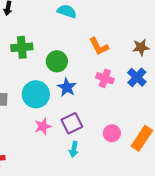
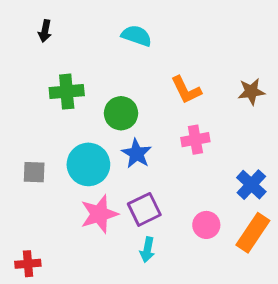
blue cross: (137, 77) -> (251, 185), moved
pink cross: (105, 78) -> (195, 140), turned -30
pink star: (43, 126) -> (99, 214), size x1.4

